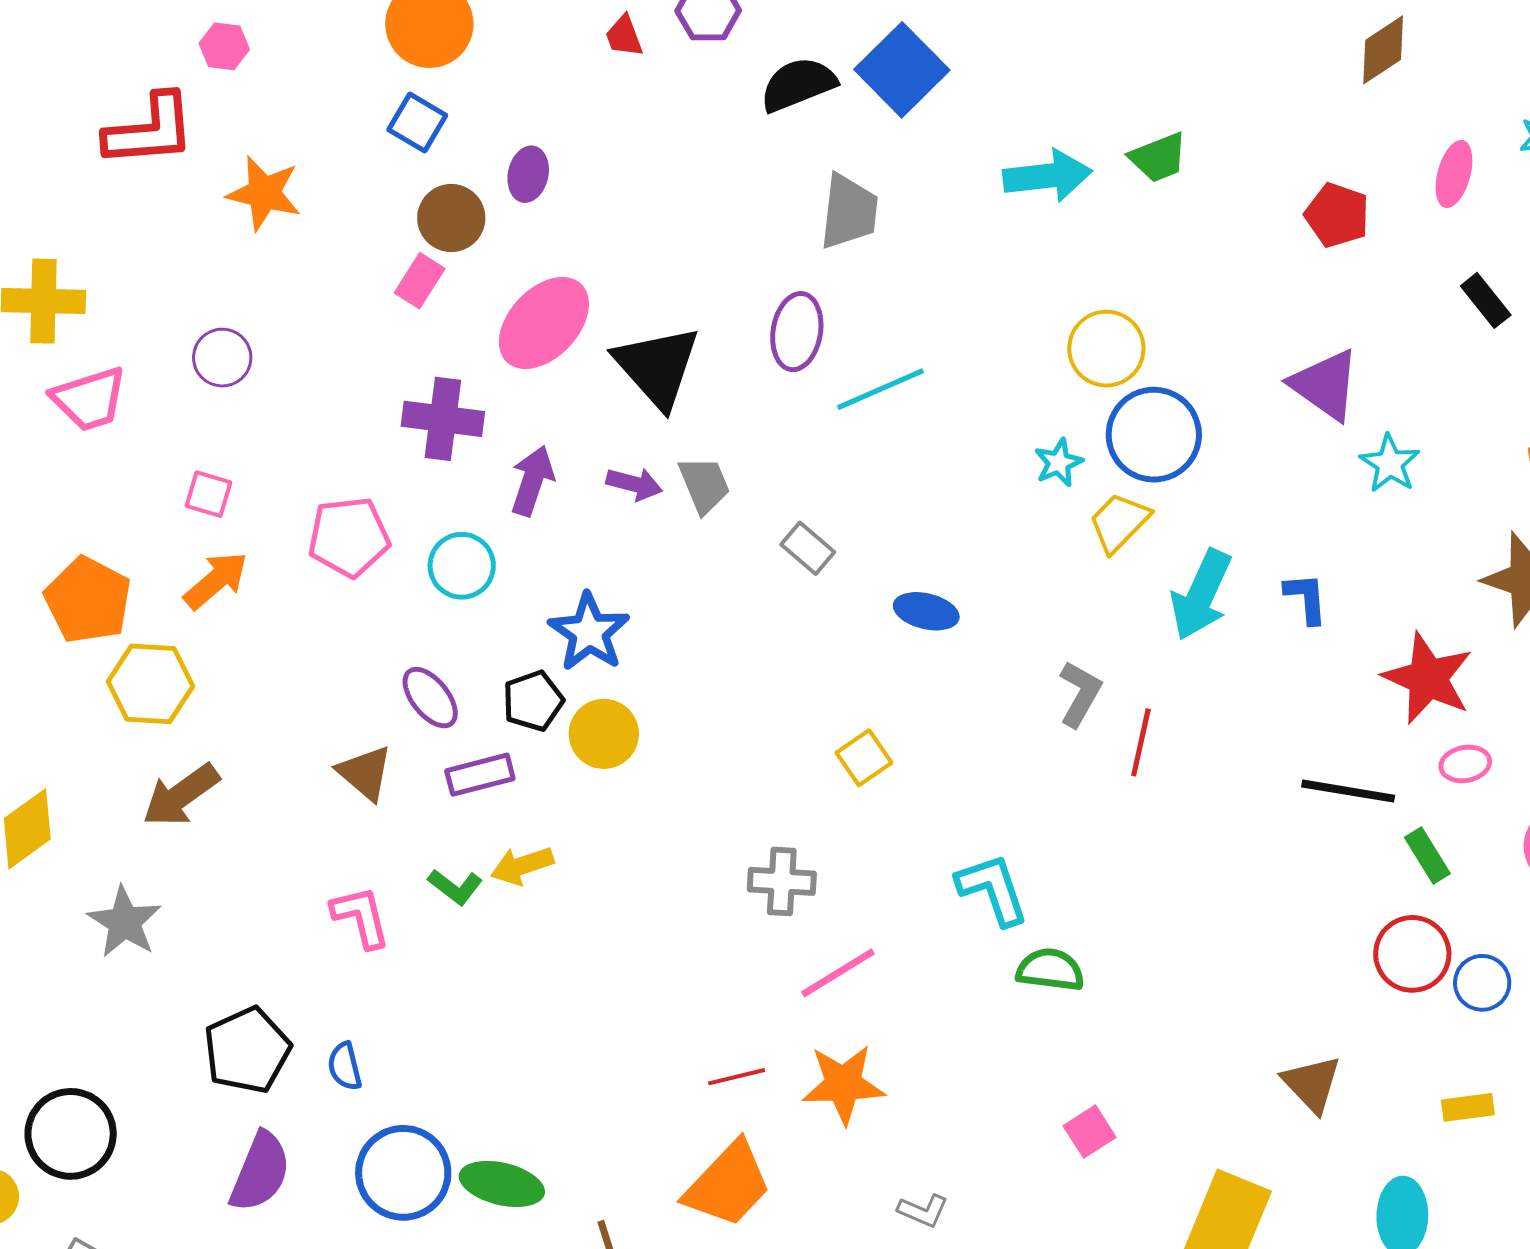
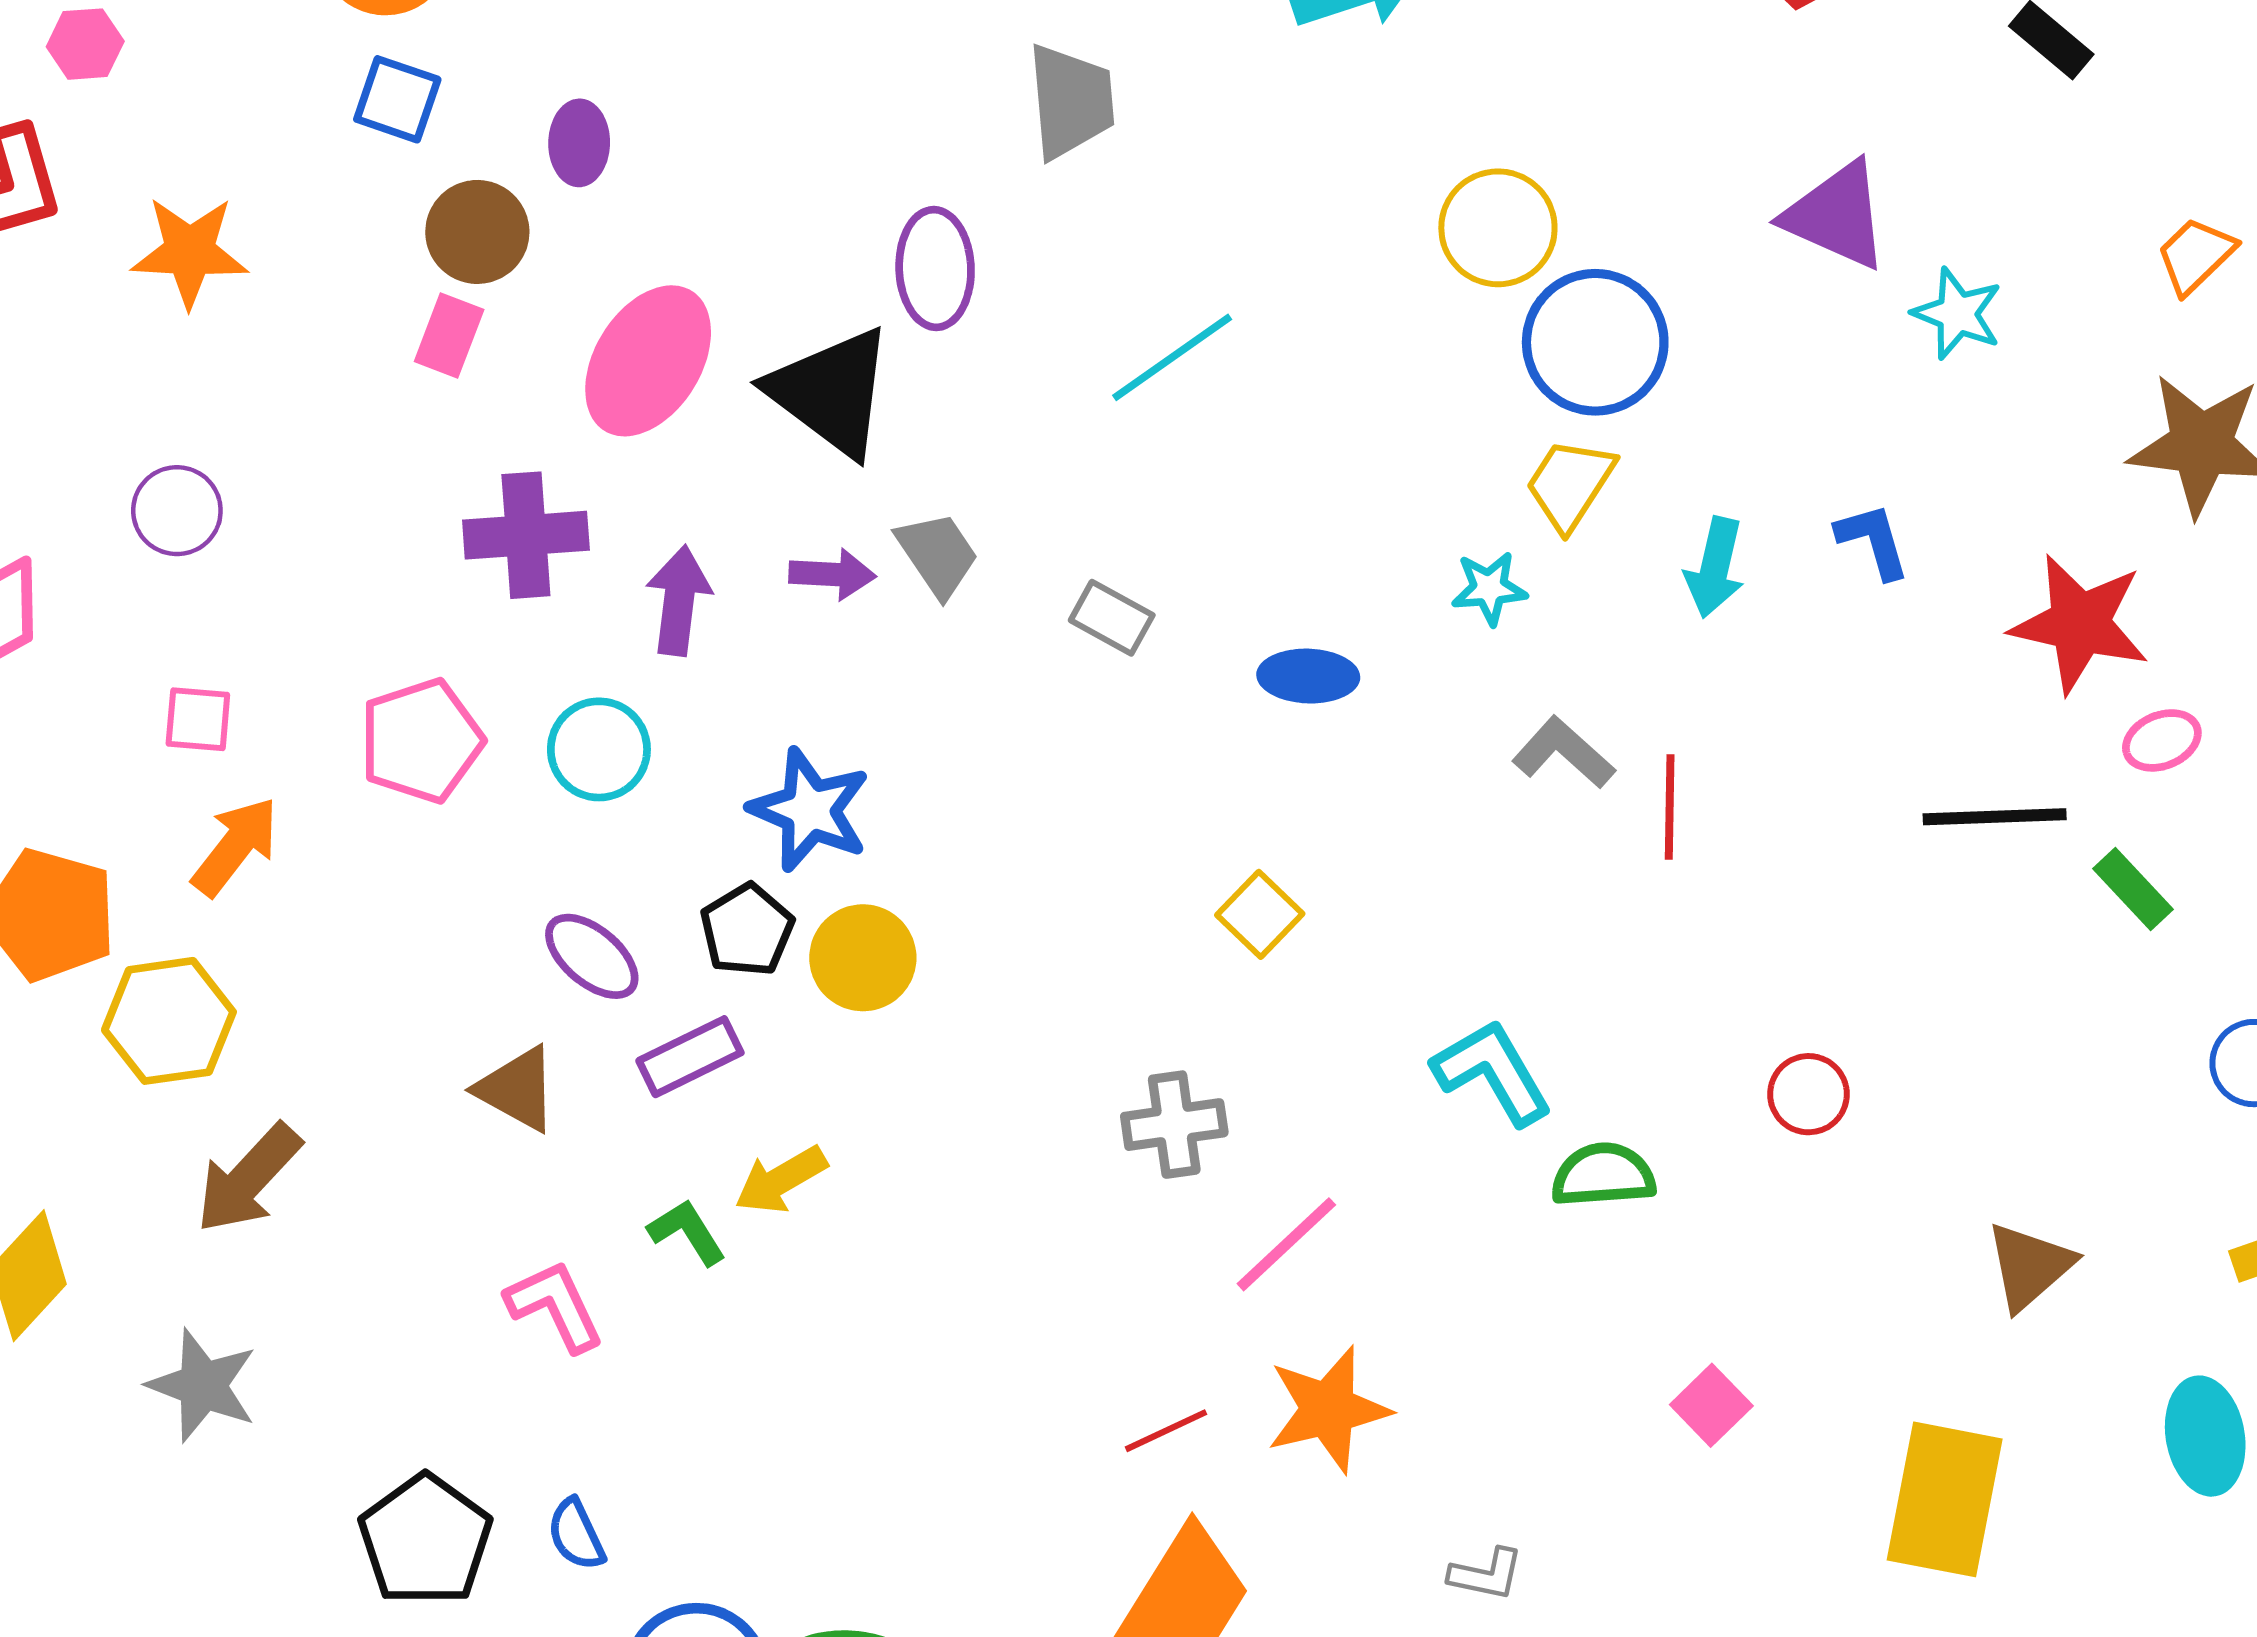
purple ellipse: (797, 332) -> (935, 268), moved
cyan star: (1059, 463) -> (1489, 588), moved, turned 30
cyan arrow: (1201, 595) -> (1715, 568), size x0.7
gray L-shape: (1080, 694) -> (1563, 753), turned -66
green L-shape: (455, 887) -> (687, 1232), turned -148
red circle: (1412, 954) -> (1808, 1094), moved, size x0.7
brown triangle: (1312, 1084) -> (2029, 1266), turned 44

